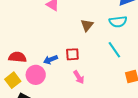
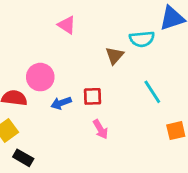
cyan semicircle: (118, 22) -> (142, 39), moved
pink circle: (36, 75) -> (40, 77), moved

